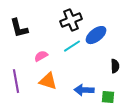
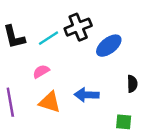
cyan line: (72, 46) -> (49, 38), moved
blue arrow: (84, 90) -> (87, 95), moved

